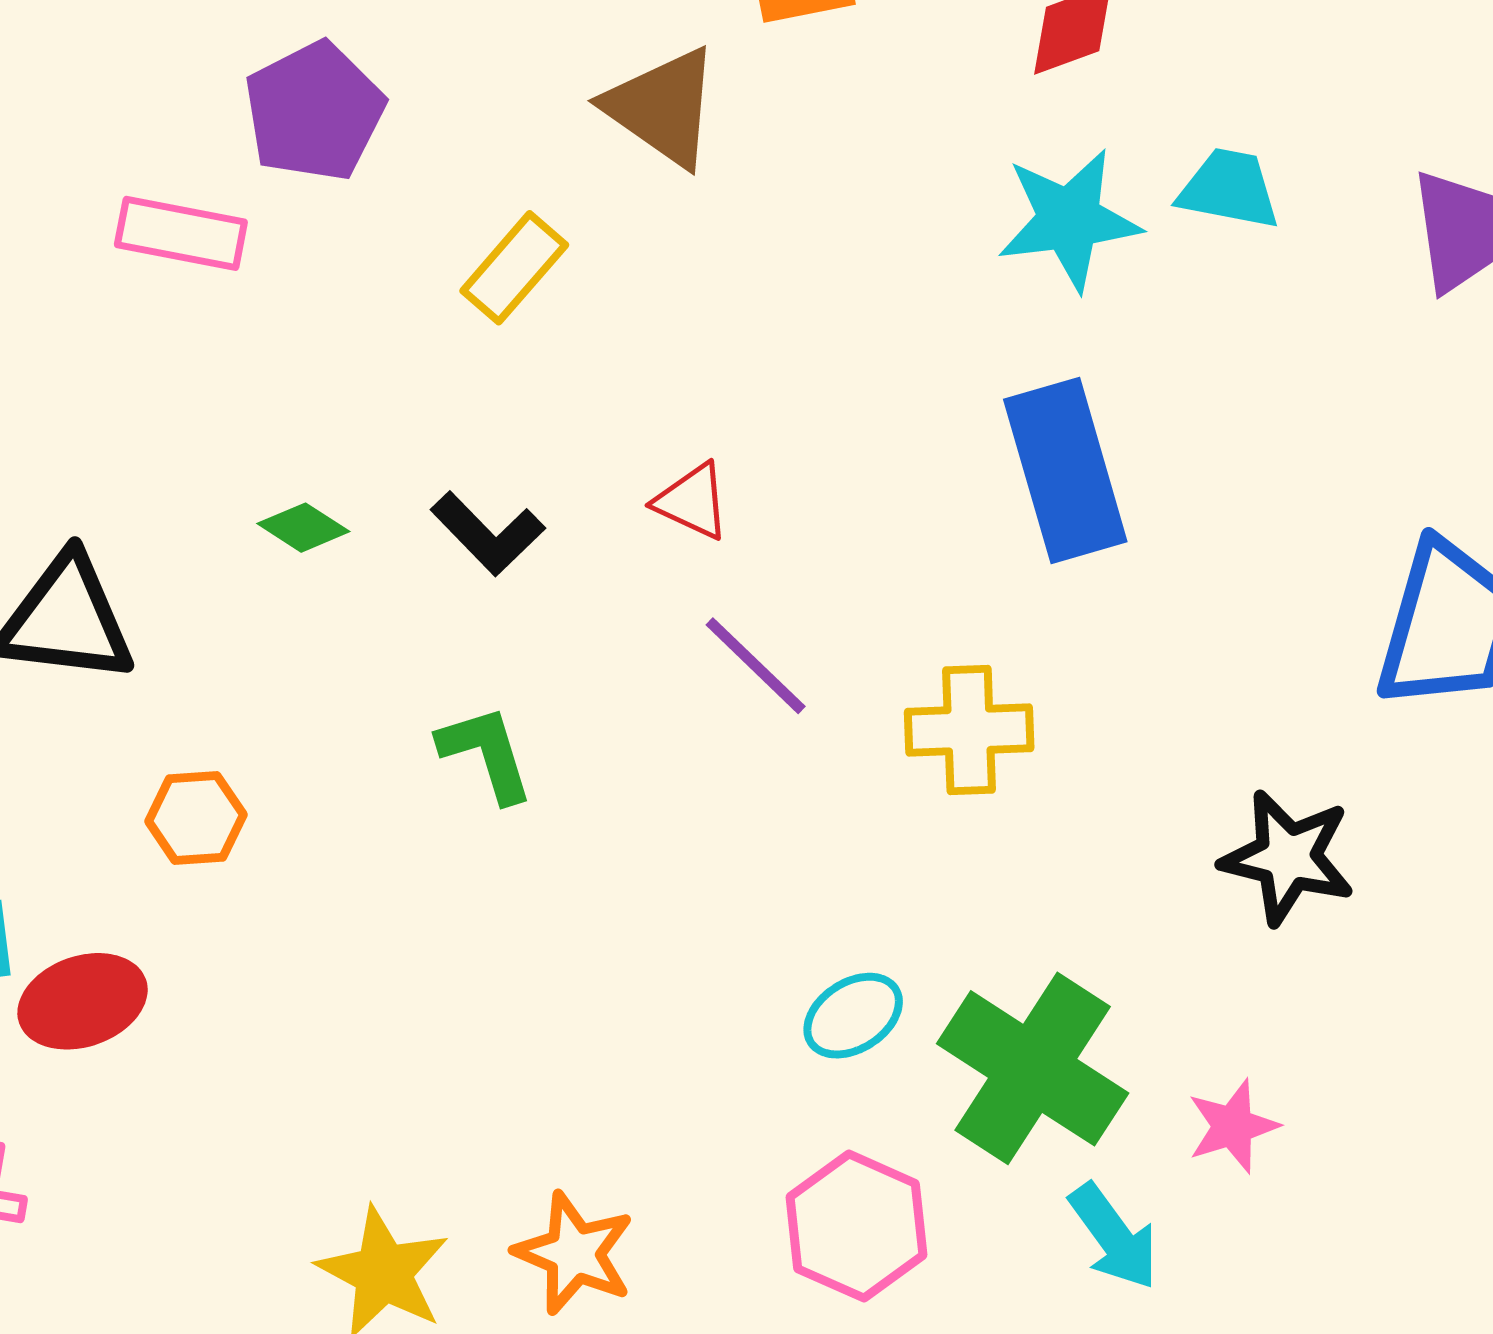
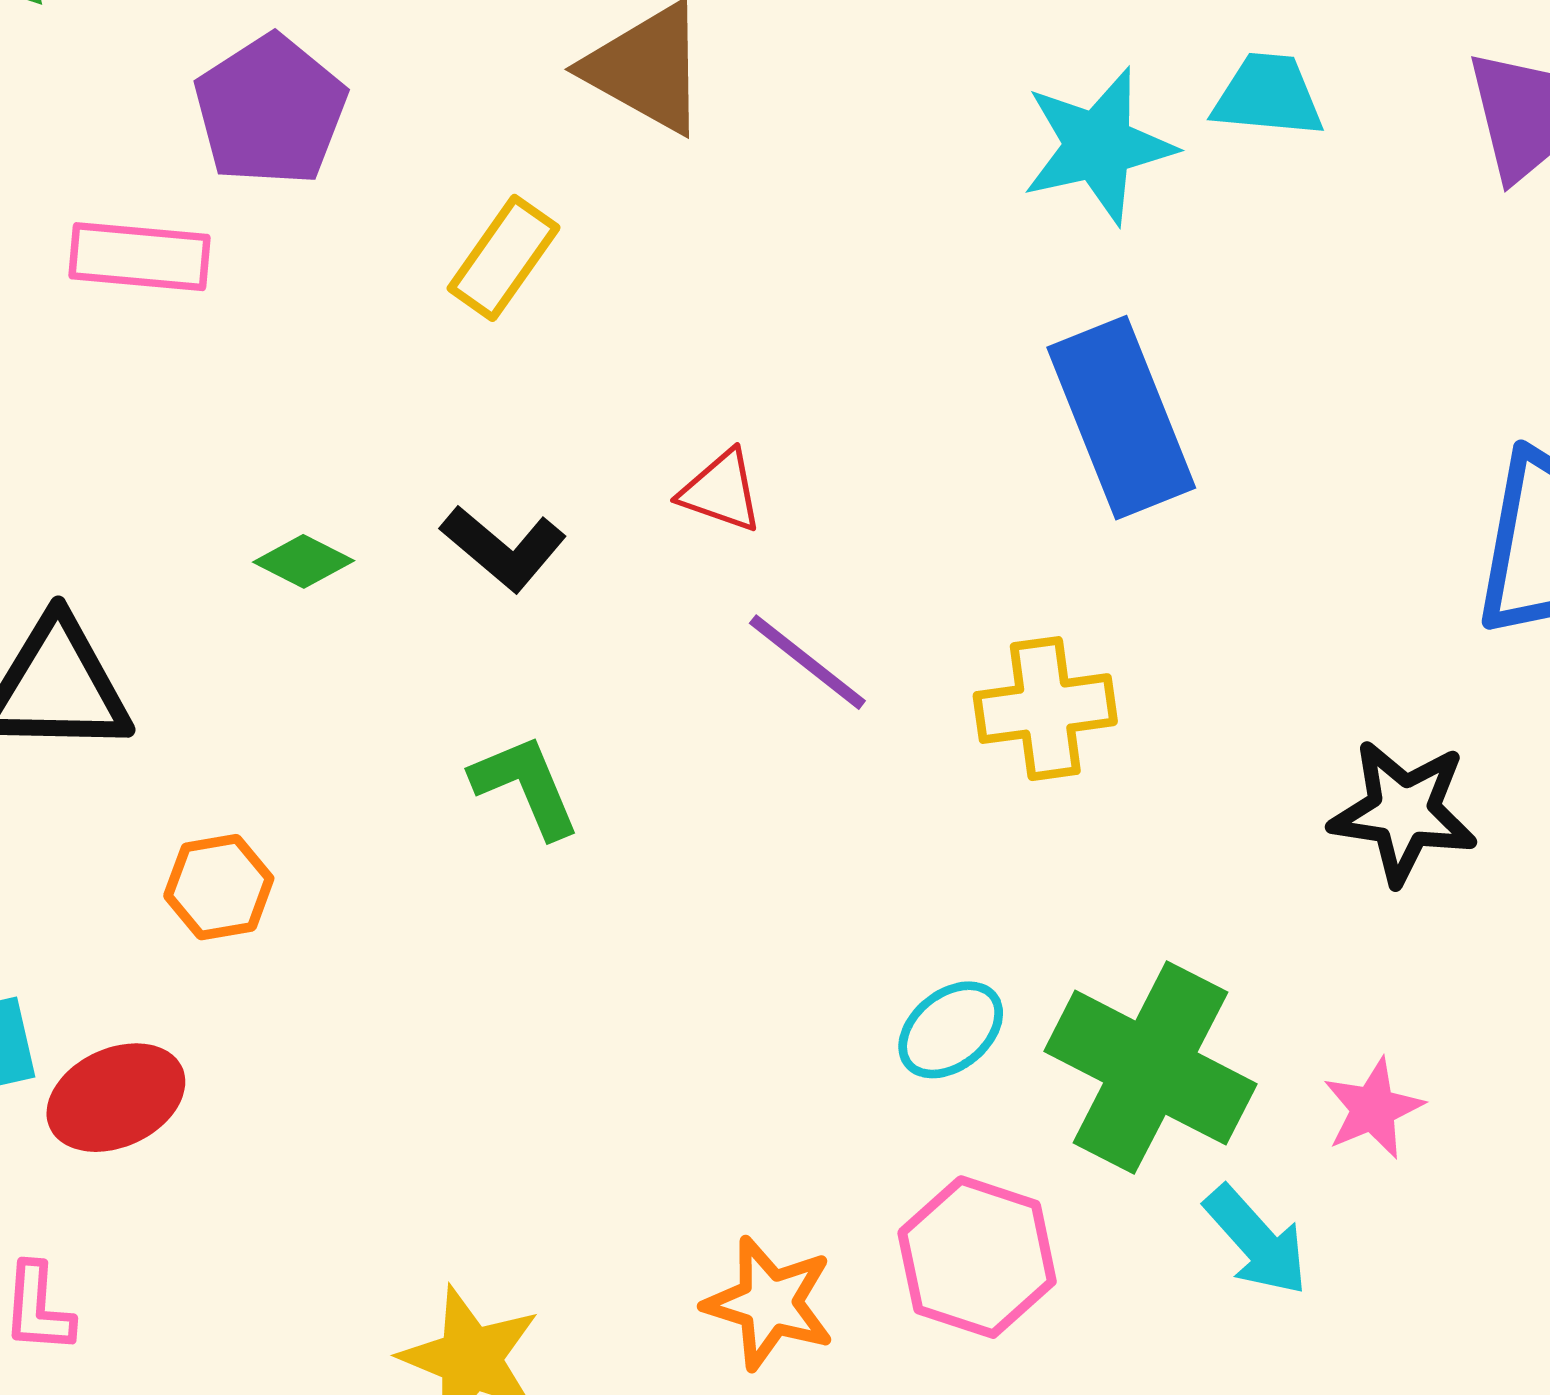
orange star: (574, 1253) -> (769, 1303), moved

